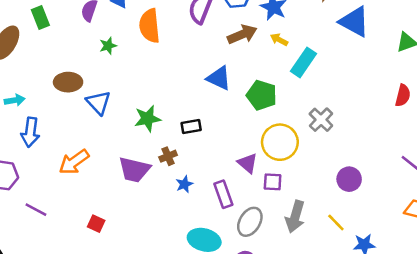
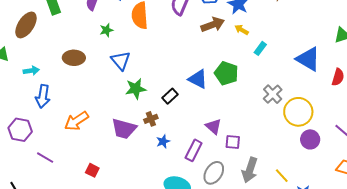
blue triangle: (354, 22) -> (308, 59), moved
cyan rectangle: (303, 62) -> (260, 48), size x0.6
blue triangle: (219, 78) -> (198, 79), moved
blue triangle: (99, 103) -> (121, 60), moved
black rectangle: (191, 127) -> (170, 96), turned -35
yellow circle: (280, 142) -> (298, 112), moved
purple circle: (349, 179) -> (310, 139), moved
purple rectangle: (223, 194) -> (194, 150), turned 45

